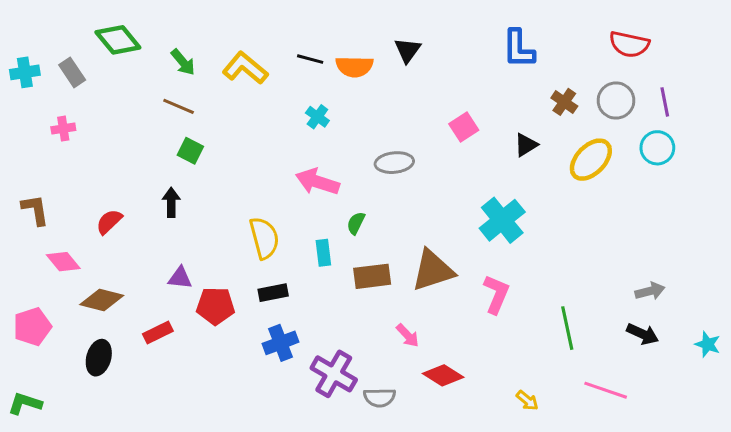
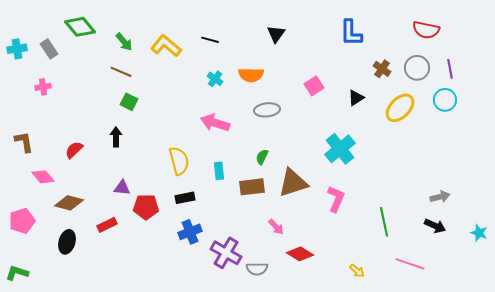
orange semicircle: (354, 67) -> (251, 75), moved
green semicircle: (356, 223) -> (262, 157), moved

